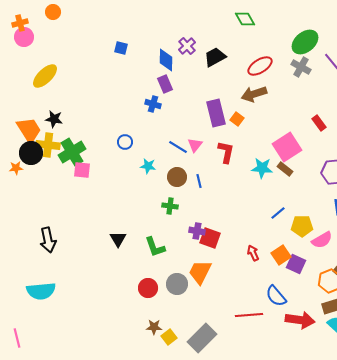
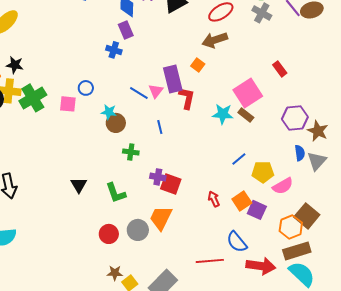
purple rectangle: (216, 113) -> (173, 79), moved
pink square: (82, 170) -> (68, 104), moved
brown circle: (177, 177) -> (116, 123), moved

